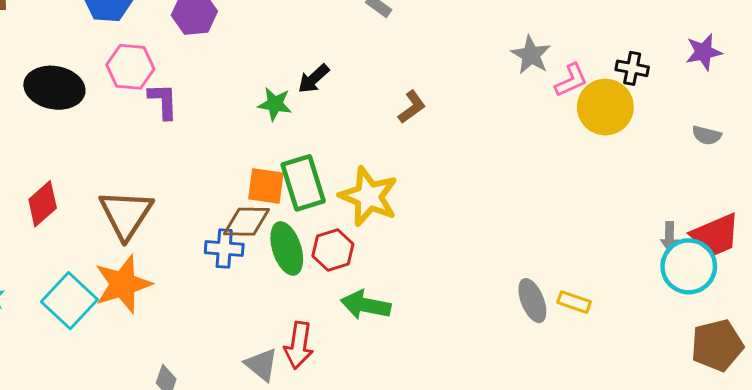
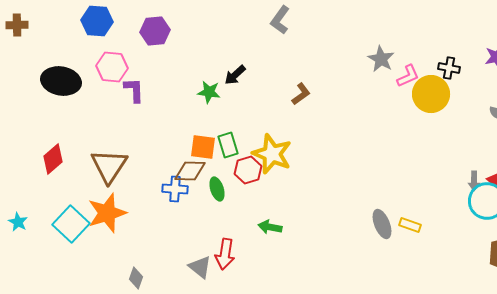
green rectangle: (303, 183) -> (228, 145), size x0.7
green ellipse: (287, 248) -> (217, 189), size x0.7
red hexagon: (333, 250) -> (248, 170), moved
green arrow: (366, 305) -> (270, 227), size x0.7

